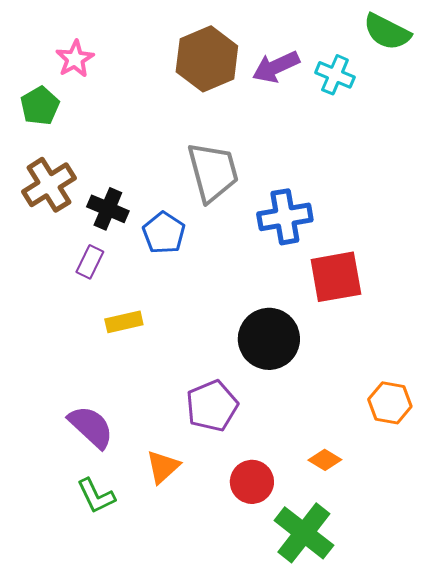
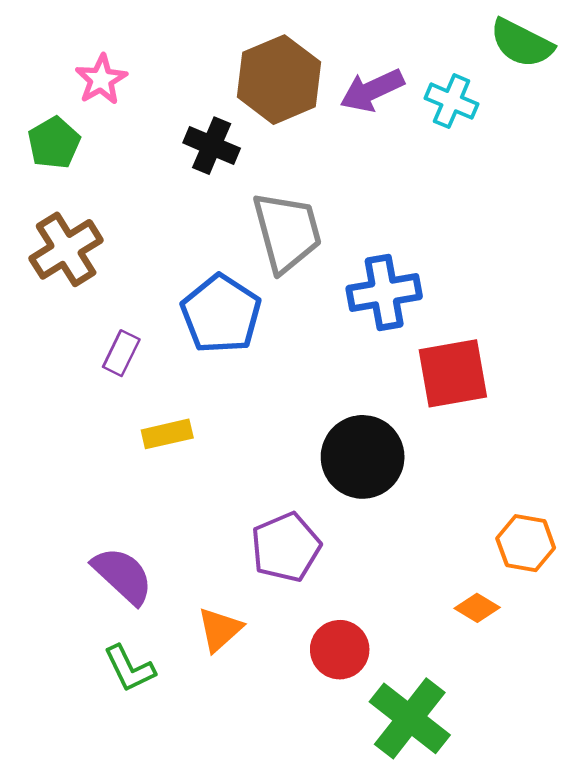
black cross: (108, 209) -> (212, 146), moved
blue pentagon: (164, 233) -> (221, 314), size x1.4
orange diamond: (325, 460) -> (477, 608), moved

